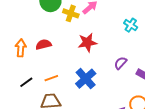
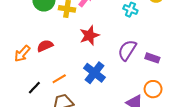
orange arrow: (21, 48) -> (22, 54), turned -132
purple semicircle: (121, 63) -> (127, 50), size x1.5

